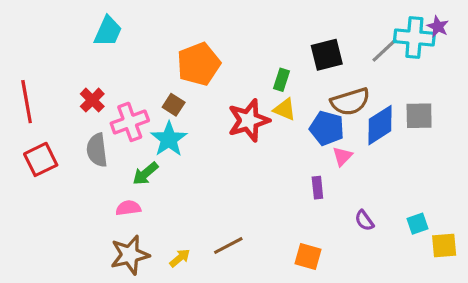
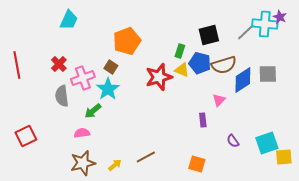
blue pentagon: (327, 128) -> (200, 63), moved
red square: (41, 159) -> (26, 136), moved
cyan square: (418, 224) -> (267, 143), size x1.6

